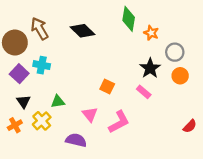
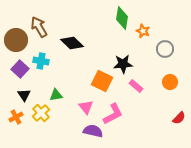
black diamond: (82, 31) -> (72, 43), moved
black star: (150, 68) -> (123, 64), moved, turned 30
orange circle: (180, 76) -> (170, 82), moved
orange square: (107, 87) -> (102, 81), size x1.5
purple semicircle: (76, 140) -> (93, 131), moved

